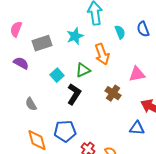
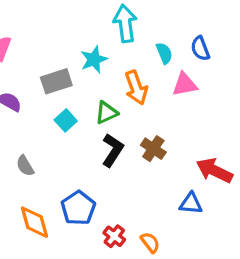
gray rectangle: (42, 43) -> (56, 81), moved
pink triangle: (137, 74) -> (185, 84), moved
black L-shape: (74, 94) -> (113, 150), moved
blue pentagon: (65, 131) -> (78, 208), turned -30

